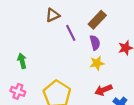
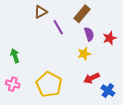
purple semicircle: (95, 43) -> (89, 34), moved

